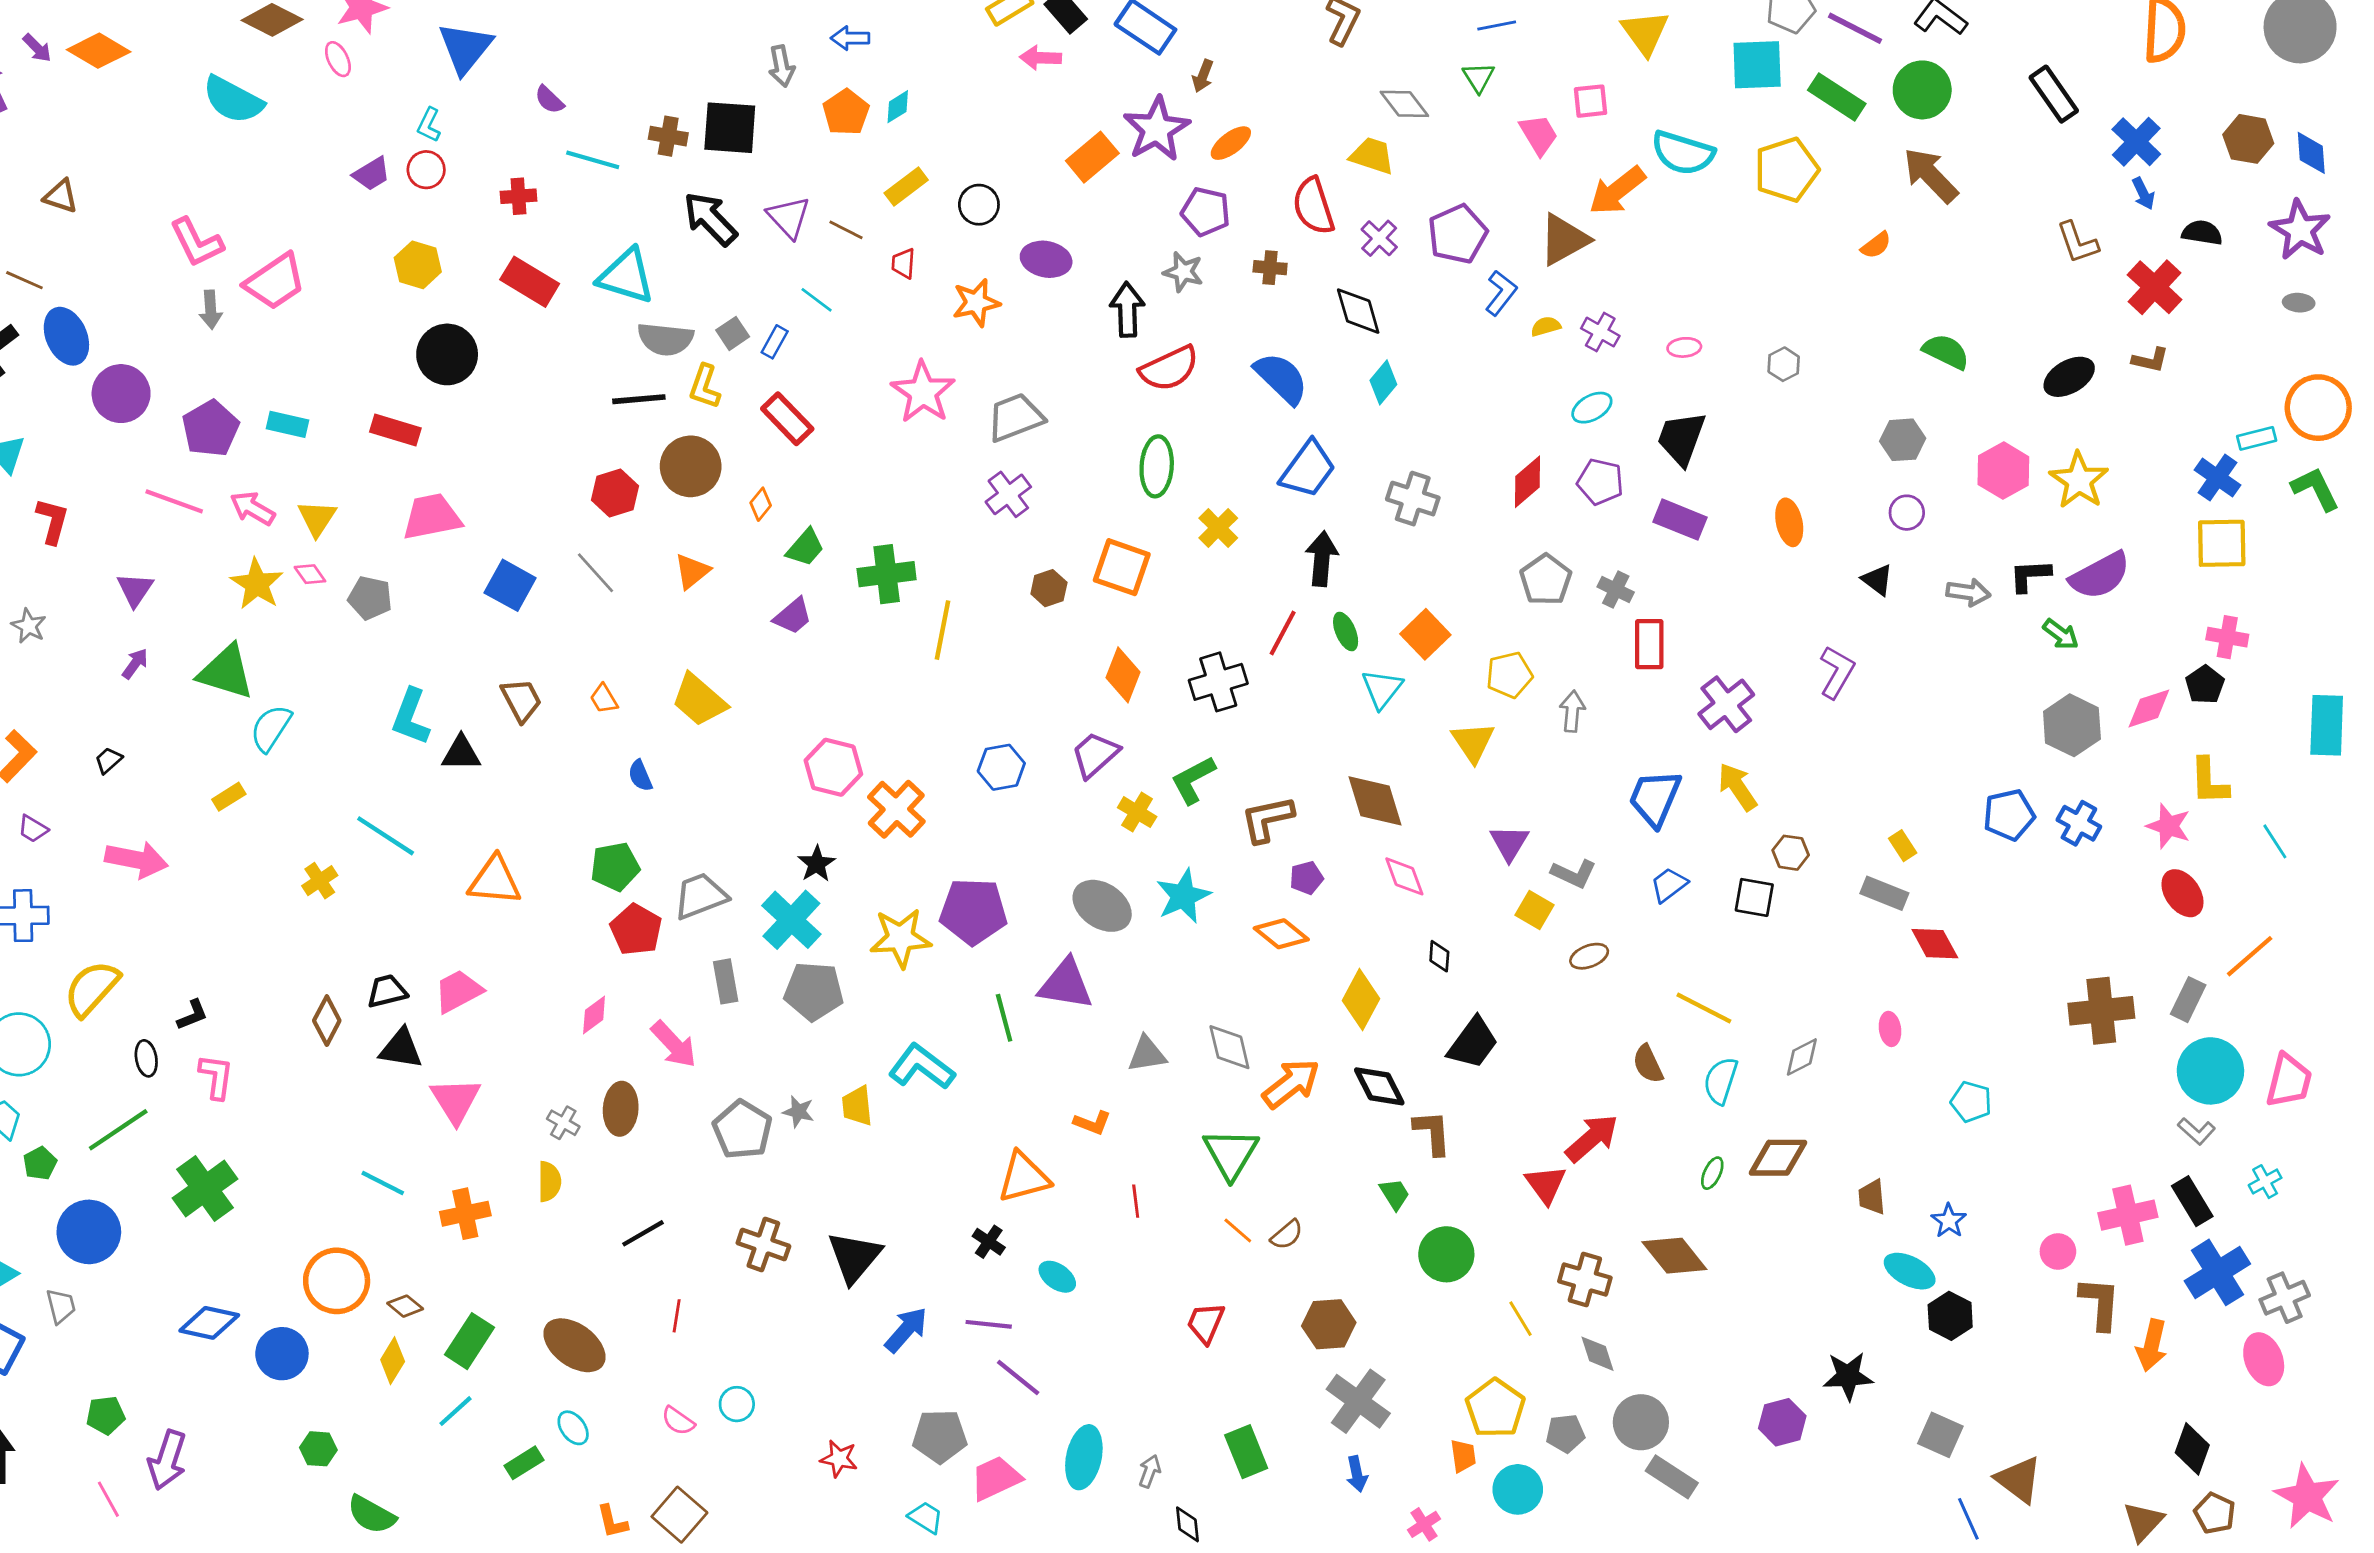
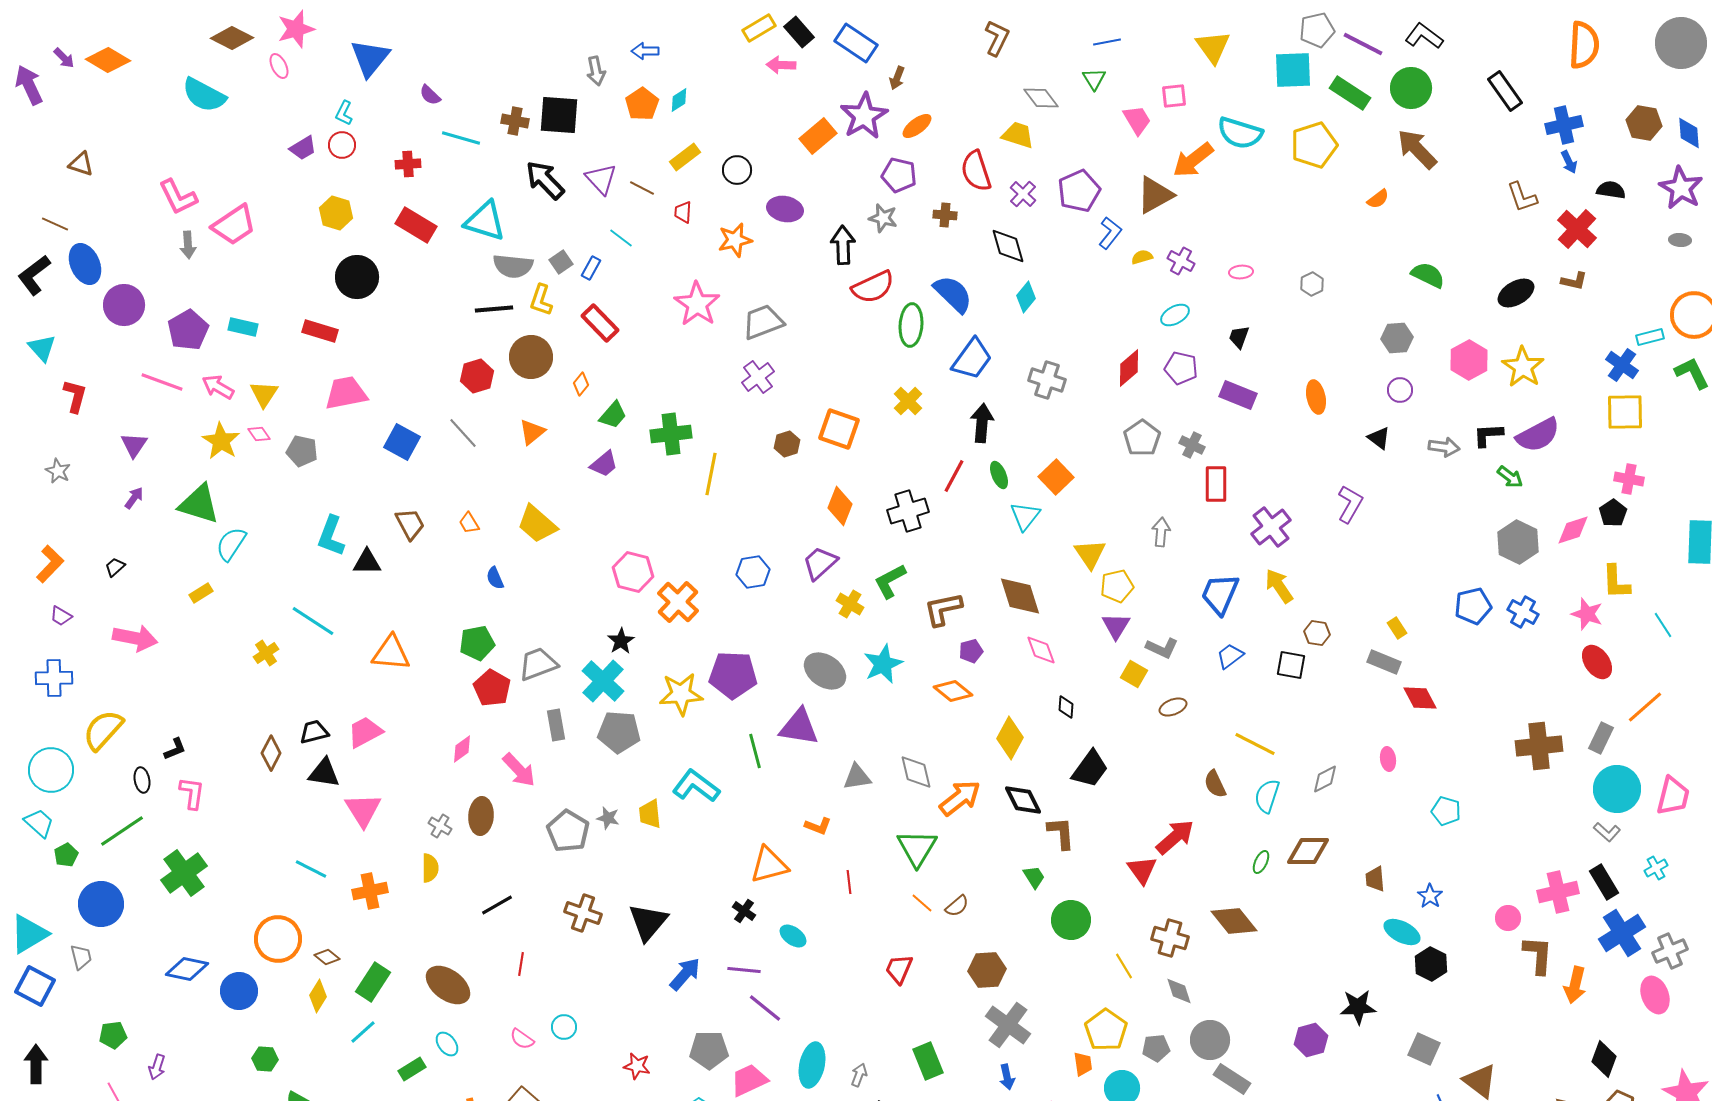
blue cross: (2136, 142) -> (1564, 125), turned 33
black trapezoid: (1681, 438) -> (1239, 337), size x0.6
green ellipse: (1157, 466) -> (911, 325), moved
yellow pentagon: (1509, 675) -> (1117, 586), moved
purple arrow: (167, 1460) -> (157, 1067), size x0.6

